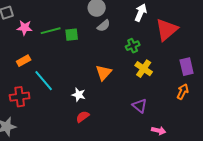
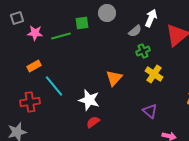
gray semicircle: (104, 26) -> (135, 31), moved
green square: (72, 35) -> (82, 23), moved
white star: (79, 95) -> (89, 100), size x1.5

